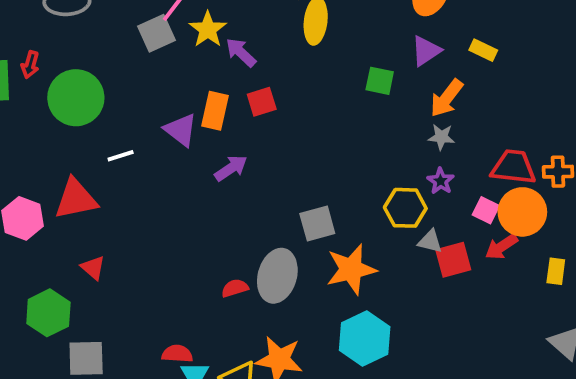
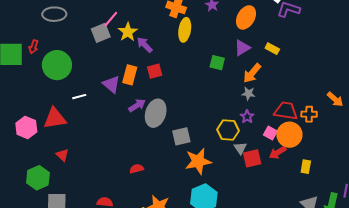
gray triangle: (430, 241) -> (240, 148), turned 40
gray ellipse: (277, 276) -> (156, 113), moved

